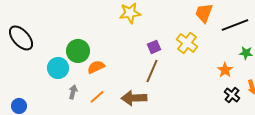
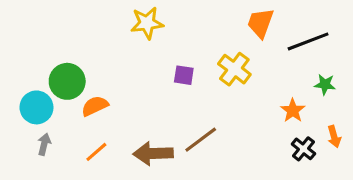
purple square: (154, 47) -> (184, 75), turned 32
brown line: (152, 71) -> (201, 140), moved, turned 30
gray arrow: (73, 92) -> (44, 144), moved

